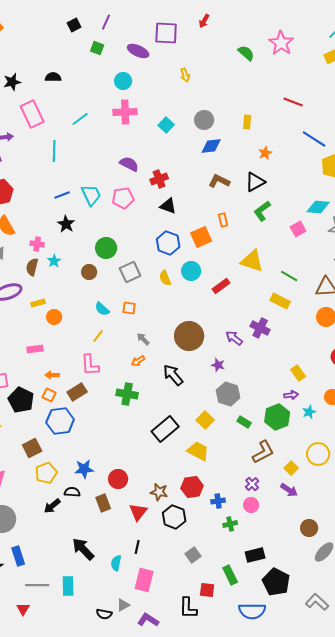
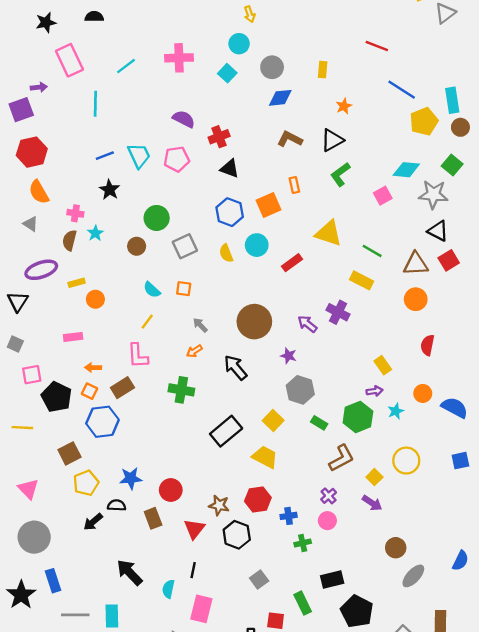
cyan circle: (123, 81) -> (239, 44), moved

